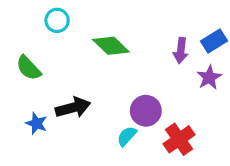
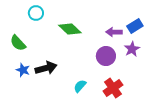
purple arrow: (181, 51) -> (114, 32), turned 84
purple circle: (146, 111) -> (106, 56), moved
blue star: (36, 123) -> (23, 70), moved

